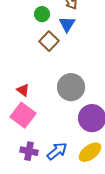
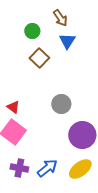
blue triangle: (67, 24) -> (67, 41), moved
gray circle: (71, 87) -> (61, 104), size x0.7

